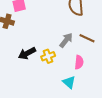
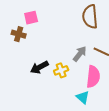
pink semicircle: (79, 62) -> (93, 77), size x1.5

